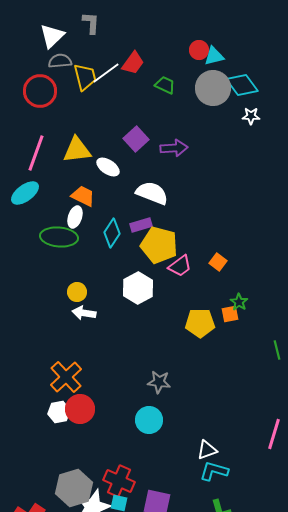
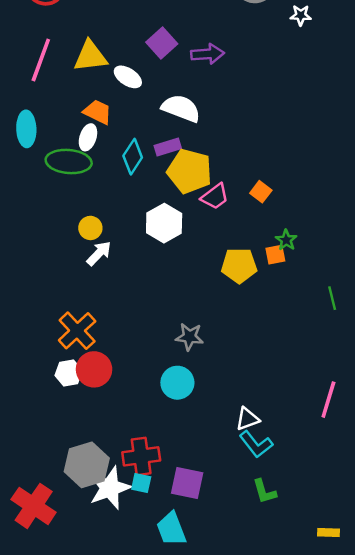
cyan ellipse: (25, 193) -> (26, 129), moved, turned -56
white arrow: (84, 313) -> (99, 253), turned 125
cyan L-shape: (214, 471) -> (256, 444), turned -144
red cross: (119, 481) -> (141, 456), turned -32

